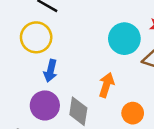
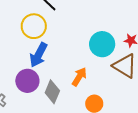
blue arrow: (50, 71) -> (38, 55), size x1.4

